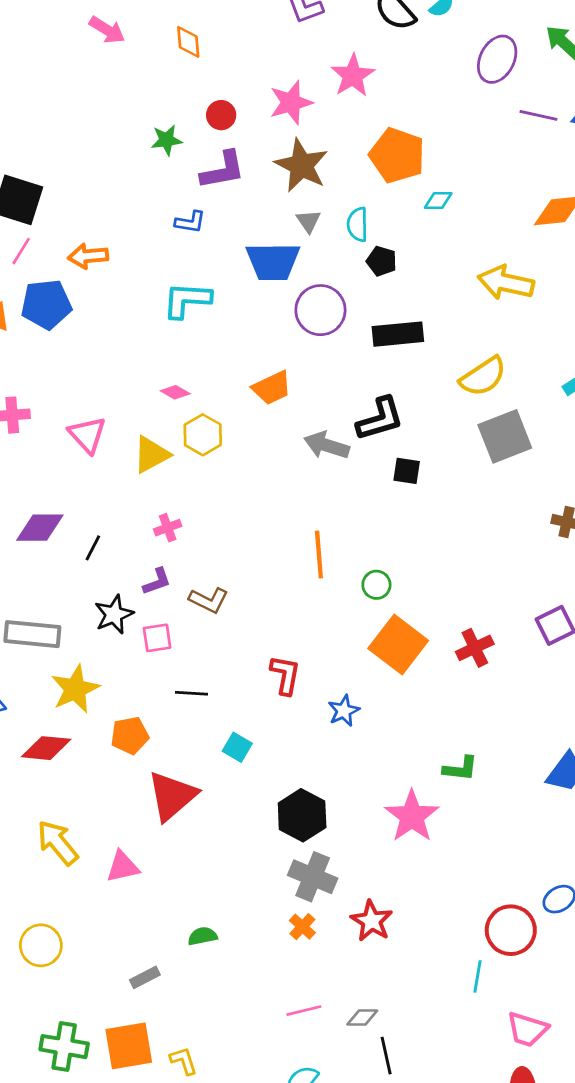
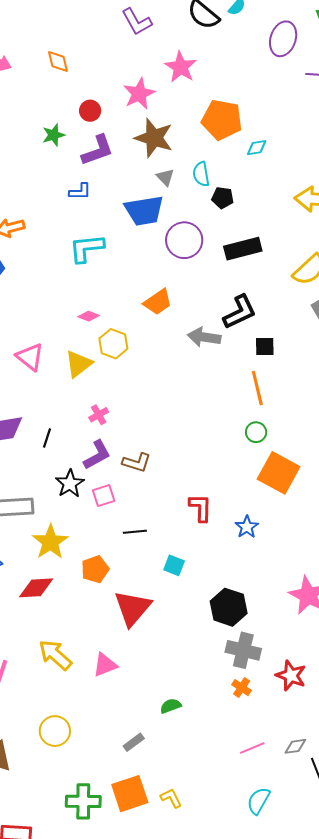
orange line: (319, 554) -> (257, 388), moved
purple L-shape: (157, 581) -> (97, 455), size x1.4

